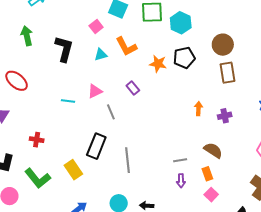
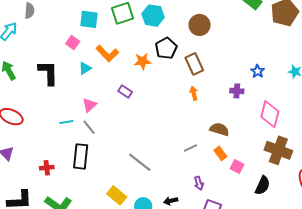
brown rectangle: (227, 73) -> (194, 64), moved
gray line: (111, 112) -> (89, 127), moved
purple cross: (225, 116) -> (237, 91), moved, turned 32
black rectangle: (96, 146) -> (81, 156), moved
gray line: (128, 160) -> (140, 162), turned -30
yellow rectangle: (73, 170) -> (117, 195), moved
purple arrow: (181, 181) -> (199, 183), moved
pink square: (211, 195) -> (237, 166), moved

